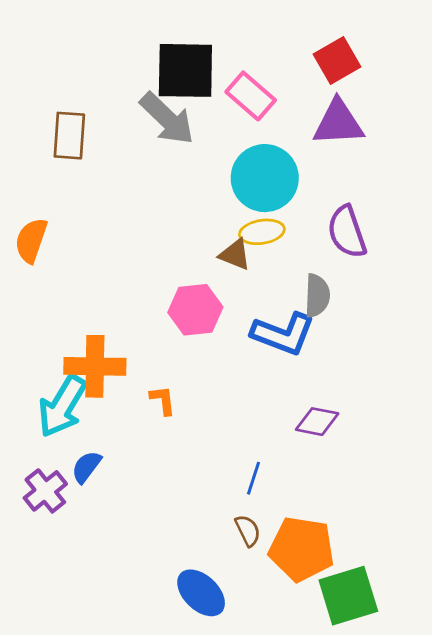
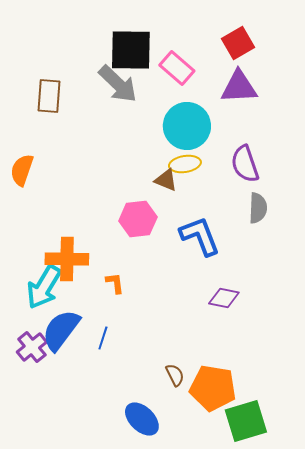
gray semicircle: (317, 296) -> (258, 208), moved
blue L-shape: (283, 334) -> (200, 236), turned -132
blue semicircle: (86, 467) -> (61, 330), size x1.8
blue line: (253, 478) -> (103, 338), moved

